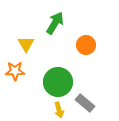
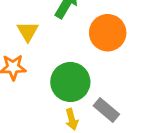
orange circle: (86, 45) -> (108, 33), size x1.4

